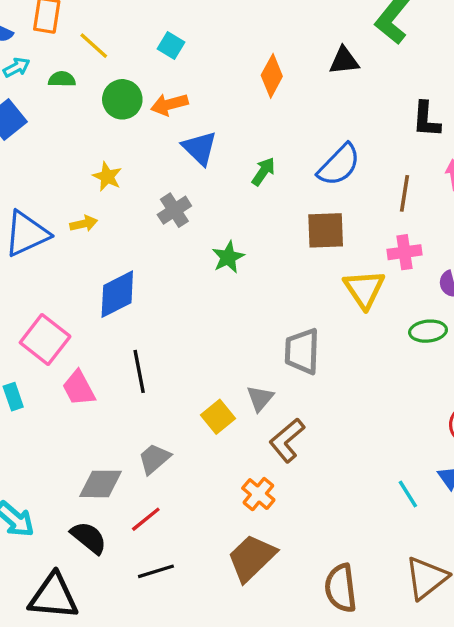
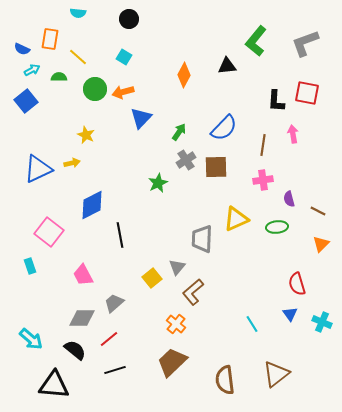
blue triangle: (200, 148) -> (141, 118), turned 30
gray cross: (174, 210) -> (186, 160), moved
yellow triangle: (364, 289) -> (236, 219), moved, turned 40
black line: (139, 371) -> (120, 235), moved
pink trapezoid: (79, 388) -> (83, 275), moved
cyan line: (408, 494) -> (252, 324), moved

